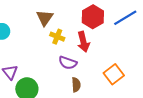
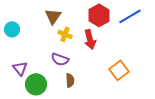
purple semicircle: (68, 63) -> (60, 59), moved
brown semicircle: (76, 85) -> (70, 80), moved

